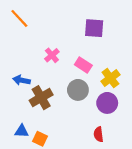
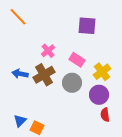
brown cross: (41, 98) -> (44, 75), moved
blue triangle: (22, 131) -> (20, 121), turned -48
red semicircle: (99, 134) -> (105, 115), moved

